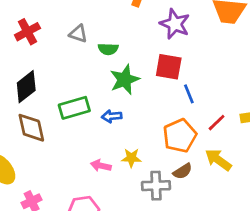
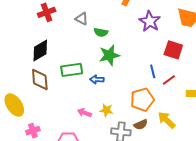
red square: (169, 67) -> (173, 50), moved
red line: (217, 123) -> (169, 80), moved

